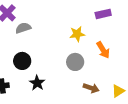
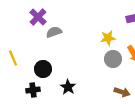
black circle: (22, 61) -> (43, 69), moved
gray circle: (75, 62) -> (113, 59), moved

